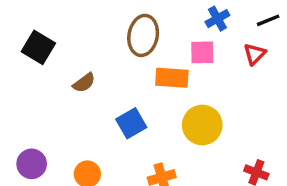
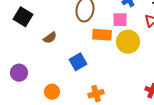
yellow circle: (202, 125) -> (128, 42), moved
purple circle: (32, 164) -> (19, 73), moved

